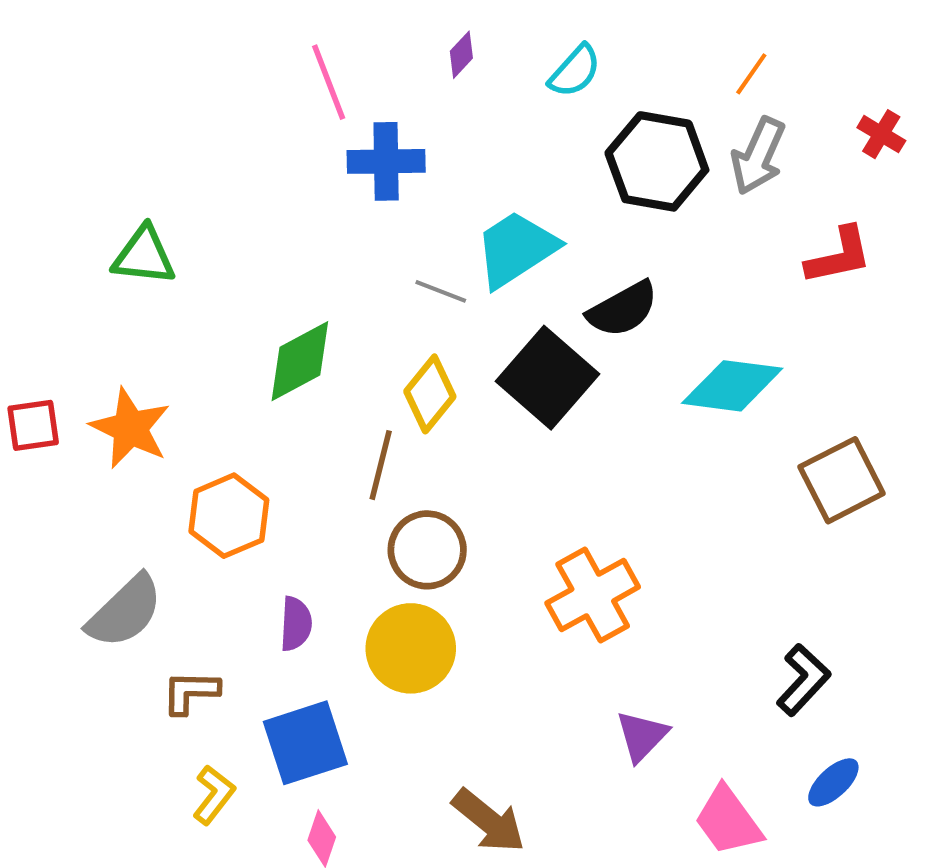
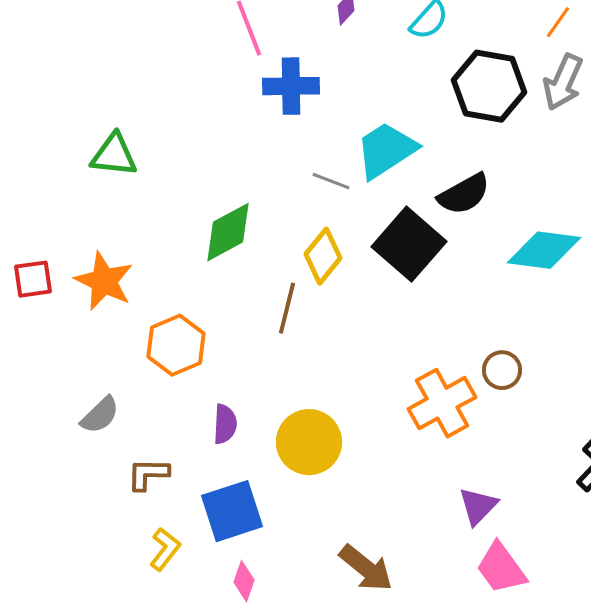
brown circle: (427, 550) -> (502, 370), moved, size x0.7
gray semicircle: (125, 611) -> (100, 415), size x0.7
pink trapezoid: (728, 821) -> (501, 568), moved

